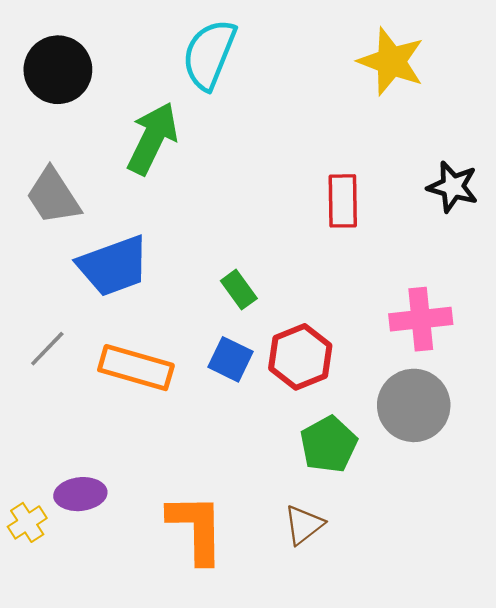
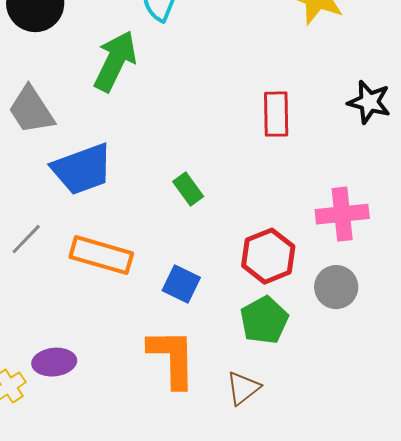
red hexagon: (300, 357) -> (268, 256), moved
blue square: (230, 359) -> (181, 284), moved
gray circle: (414, 405) -> (336, 287), size x0.7
orange L-shape: (196, 528) -> (172, 358), moved

